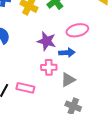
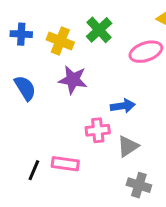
pink ellipse: (77, 30) -> (146, 52), moved
purple star: (47, 41) -> (73, 80), moved

